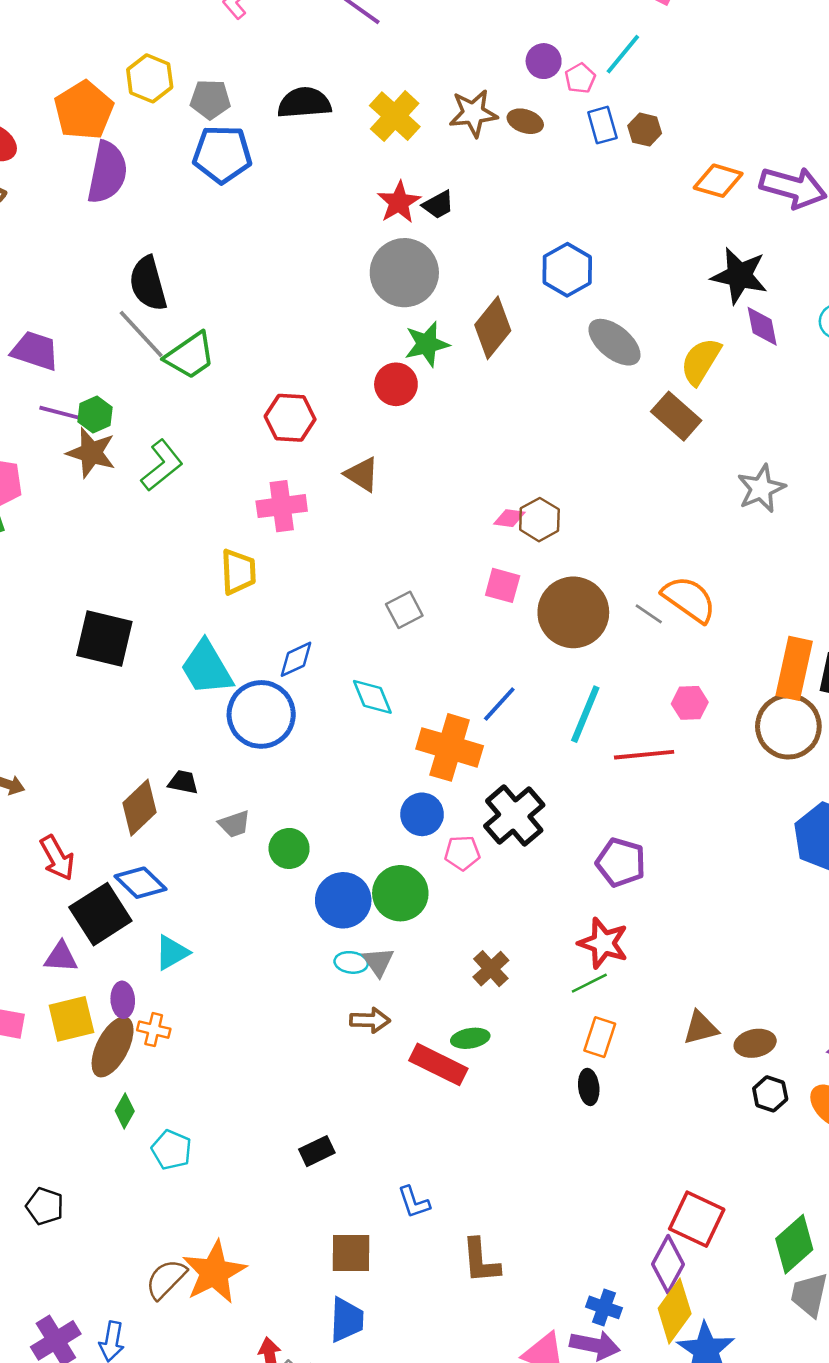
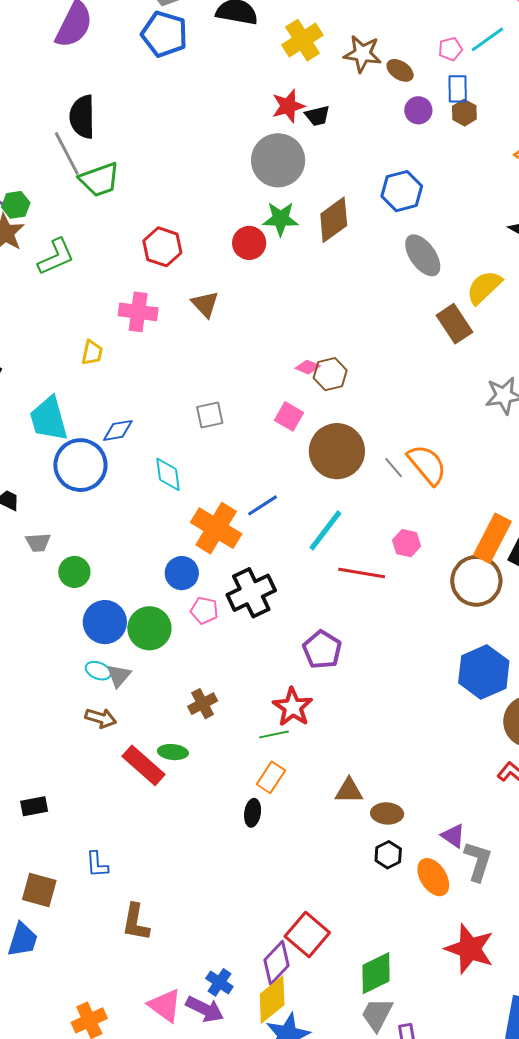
purple circle: (544, 61) -> (418, 110), moved
brown hexagon: (645, 130) -> (464, 113), moved
yellow trapezoid: (238, 572) -> (92, 353), size x0.7

